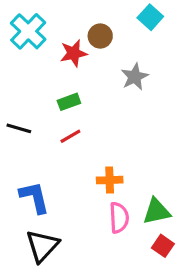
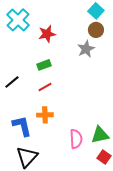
brown circle: (100, 36) -> (96, 30), moved
black line: (19, 128) -> (12, 82), turned -56
orange cross: (110, 180) -> (45, 115), moved

